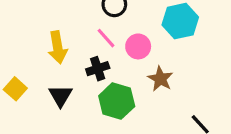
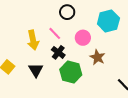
pink line: (106, 38) -> (55, 33), moved
black cross: (98, 69) -> (58, 52), turned -32

